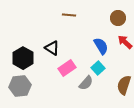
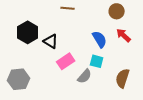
black hexagon: (23, 58) -> (28, 32), moved
cyan square: (98, 68) -> (97, 61), turned -32

